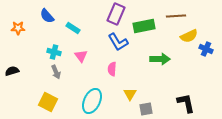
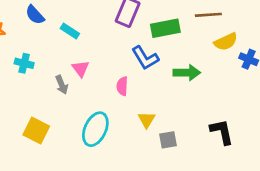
blue L-shape: (118, 42) -> (145, 58), moved
cyan cross: (54, 52) -> (24, 63), moved
gray arrow: (56, 72) -> (62, 85), moved

